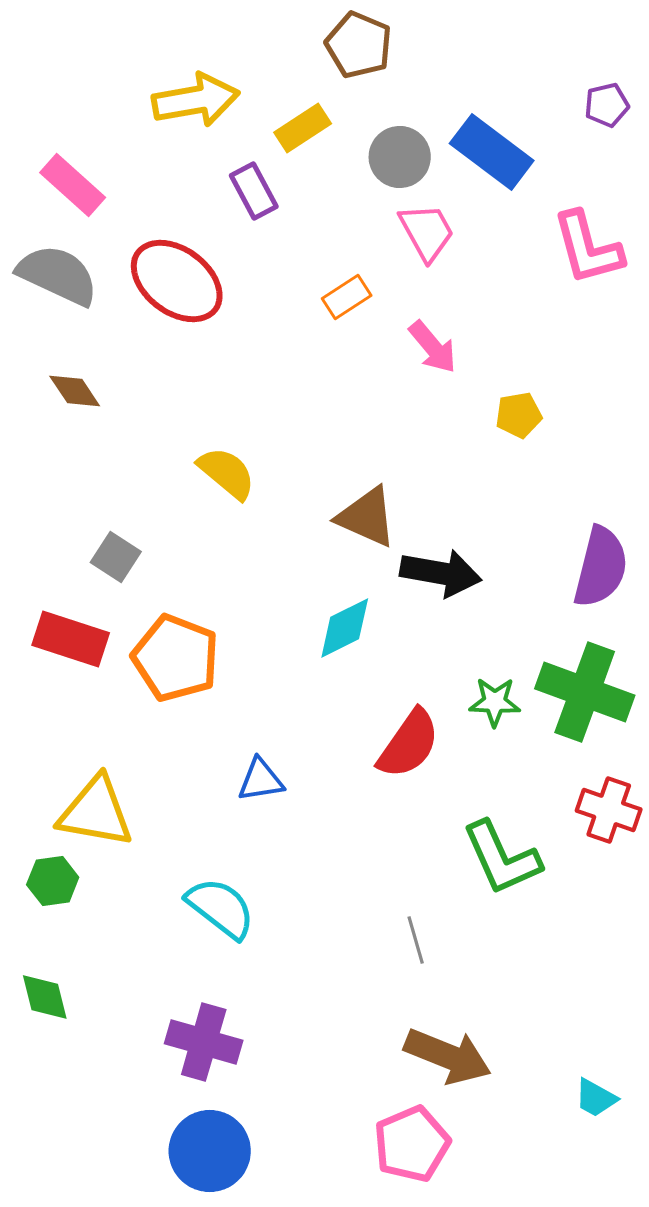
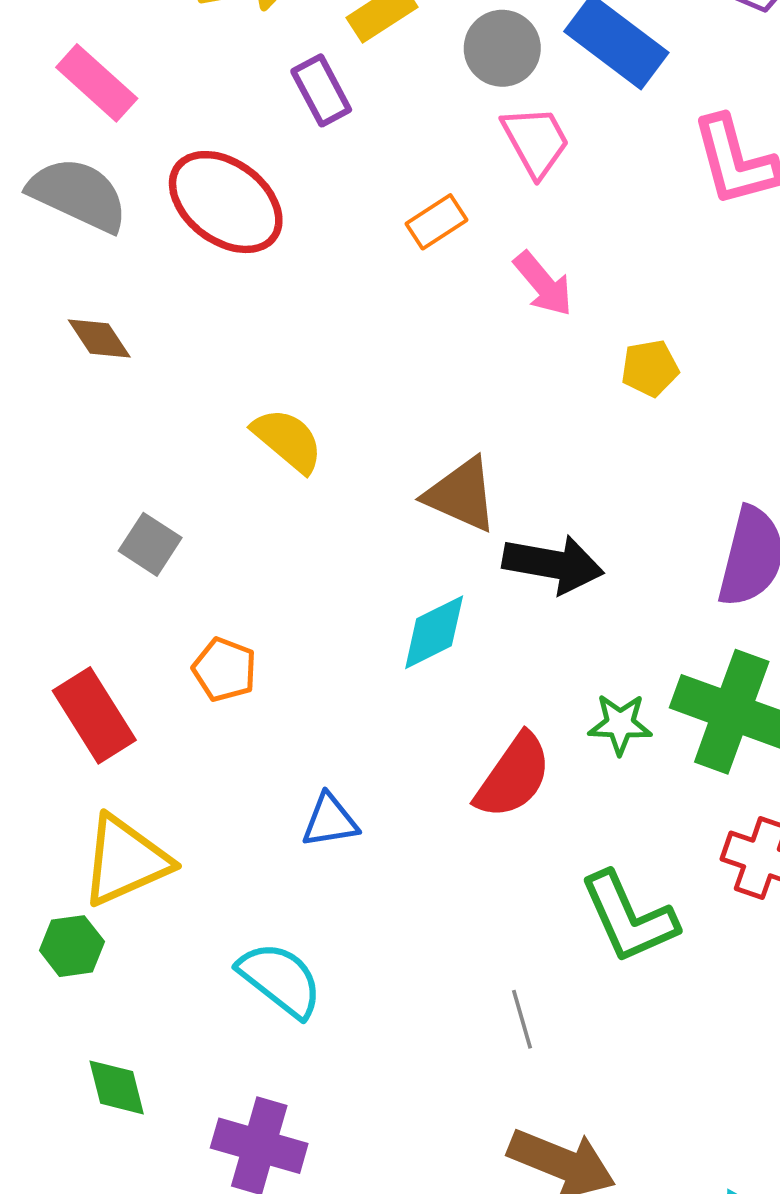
red rectangle: (71, 639) -> (94, 715), moved, turned 40
orange pentagon: (176, 658) -> (224, 670), size x0.6
yellow triangle: (96, 812) -> (125, 861), turned -34
green diamond: (45, 997) -> (117, 1087), moved

